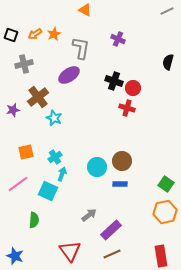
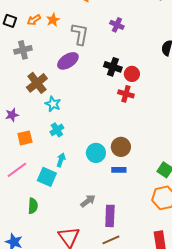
purple star: (13, 110) -> (12, 115), moved
cyan cross: (55, 157) -> (57, 130), moved
purple rectangle: (111, 230) -> (110, 216), turned -45

